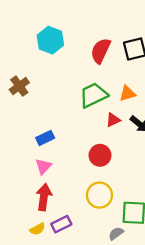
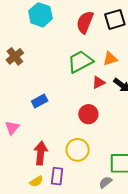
pink triangle: (43, 166) -> (12, 128), moved
yellow circle: (99, 195) -> (78, 150), moved
purple rectangle: (61, 224) -> (57, 176), turned -54

